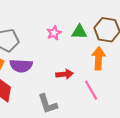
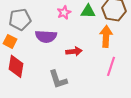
purple semicircle: (21, 66) -> (46, 36), moved
pink line: (91, 90) -> (111, 66), moved, turned 48

